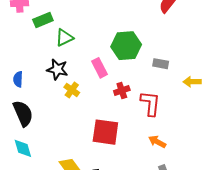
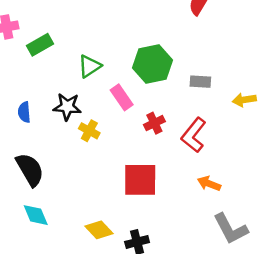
green triangle: (64, 38) -> (90, 66), moved
blue semicircle: (18, 79) -> (24, 112), moved
red L-shape: (150, 103) -> (194, 135), turned -140

